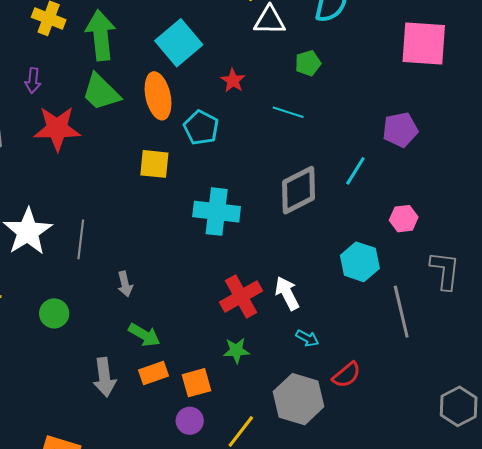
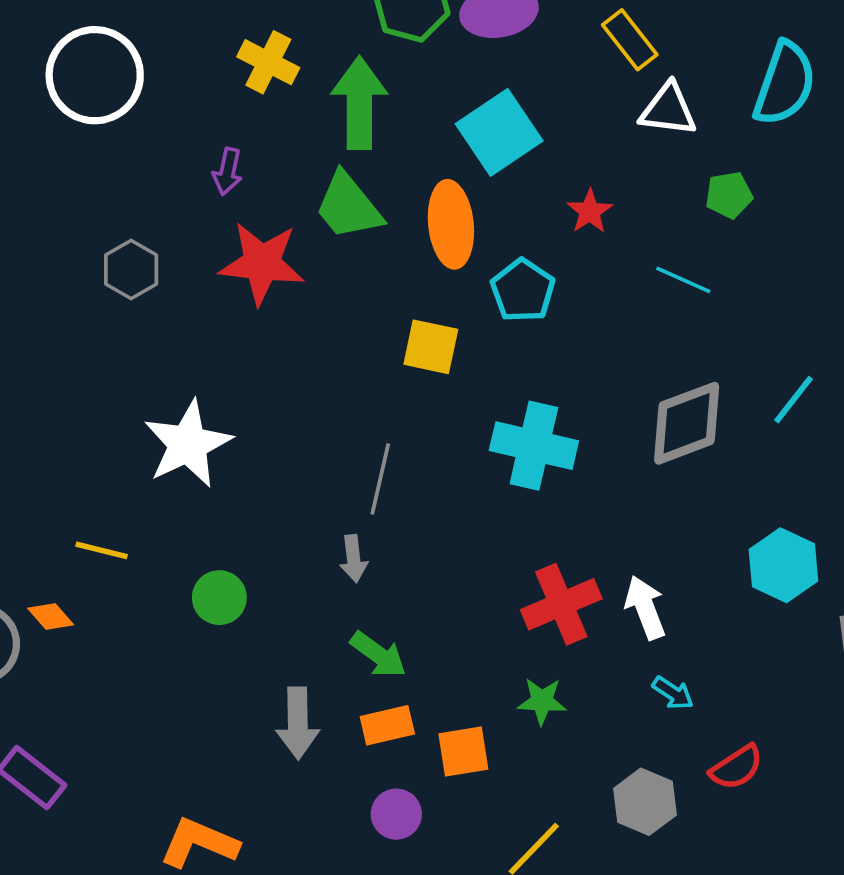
gray line: (81, 239) -> (380, 479), moved
gray hexagon: (299, 399) -> (645, 802), size x0.7
purple circle: (190, 421) -> (396, 814), moved

